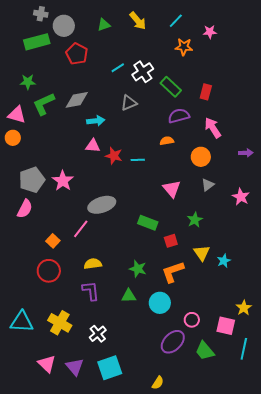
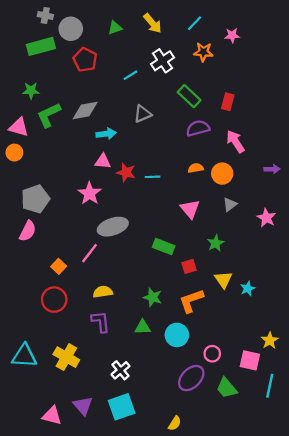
white cross: (143, 72) -> (162, 61), moved
orange semicircle: (167, 141) -> (196, 168), moved
pink star: (63, 181) -> (90, 193), moved
white cross: (98, 334) -> (120, 370), moved
pink triangle: (47, 364) -> (52, 416), moved, turned -30

